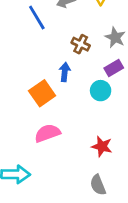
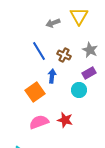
blue line: (37, 18) -> (39, 51), moved
red star: (102, 146) -> (65, 120), moved

